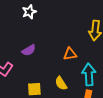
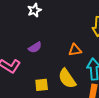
yellow semicircle: (61, 83) -> (67, 78), size x1.5

